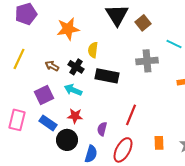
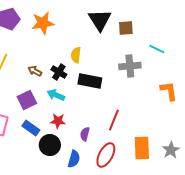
brown square: (143, 23) -> (126, 28), turned 35
orange star: (68, 29) -> (43, 23), moved
orange rectangle: (159, 143) -> (142, 148), size x1.6

